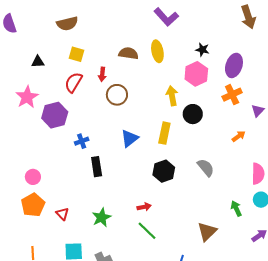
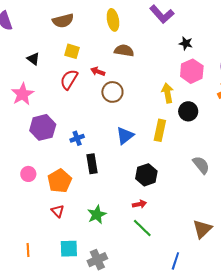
black star: (202, 50) -> (186, 43), moved
yellow ellipse: (157, 51) -> (113, 20), moved
black triangle: (38, 62) -> (33, 59), turned 40
red arrow: (102, 74) -> (98, 71), turned 104
purple hexagon: (55, 115) -> (43, 127), moved
black hexagon: (164, 171) -> (146, 175), moved
orange pentagon: (33, 205) -> (60, 181), moved

